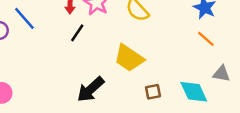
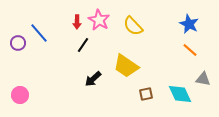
black arrow: (91, 89) -> (93, 79), moved, size x0.7

